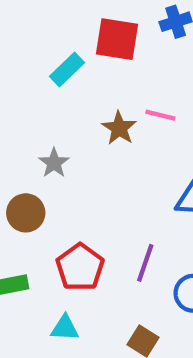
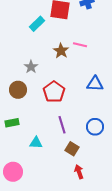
purple line: (145, 263) -> (62, 125), moved, turned -36
red pentagon: (80, 267) -> (54, 92), moved

